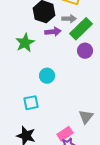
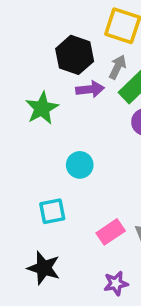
gray arrow: (69, 19) -> (118, 67), turned -64
pink rectangle: (65, 134) -> (111, 232), moved

